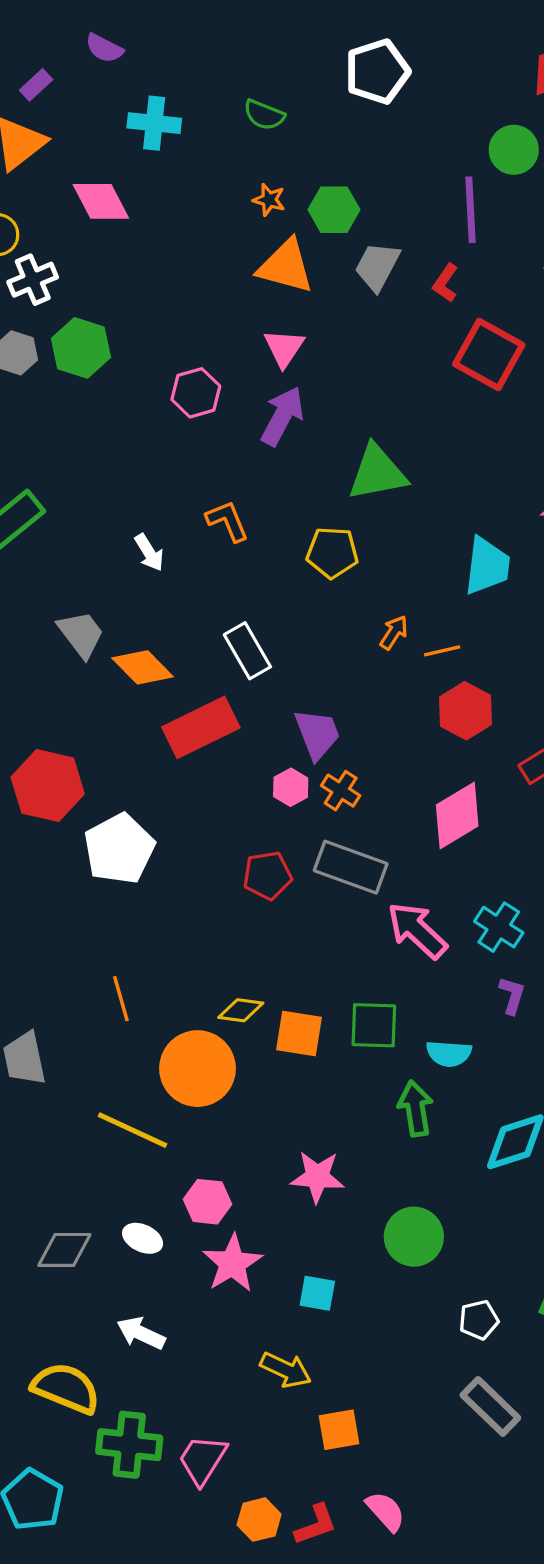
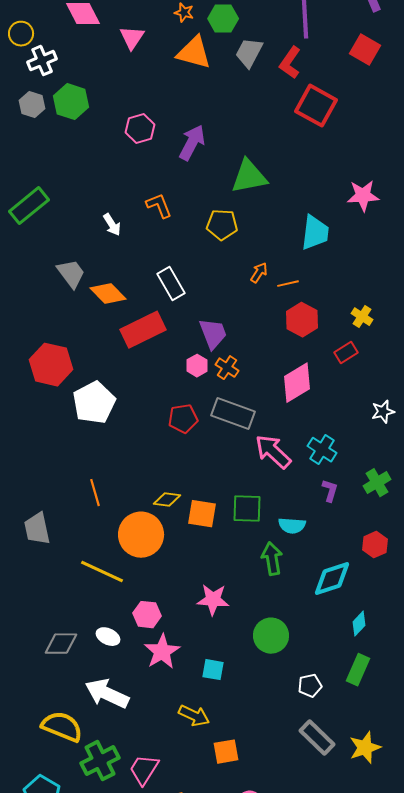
red L-shape: (445, 283) -> (290, 63), size x1.4
pink triangle: (284, 348) -> (132, 38), moved
white arrow: (141, 1333) -> (107, 694), size x1.5
green cross: (129, 1445) -> (100, 761), turned -33

